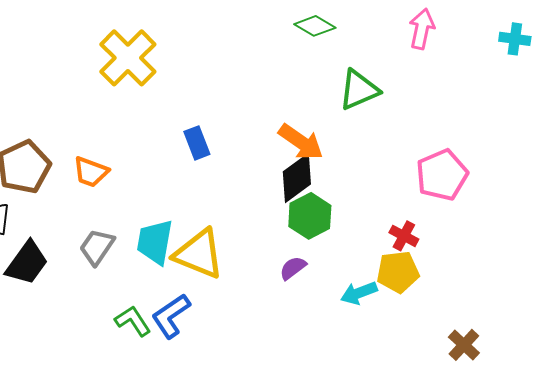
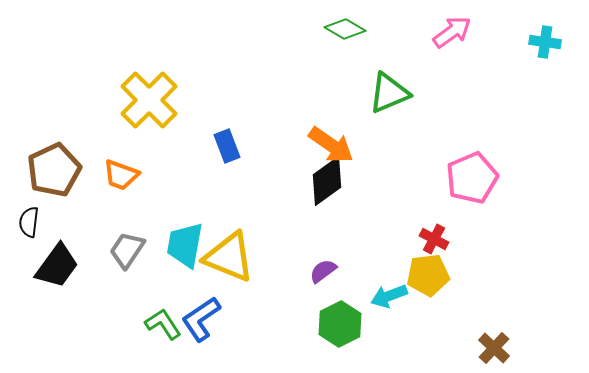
pink arrow: (422, 29) -> (452, 32), turned 42
yellow cross: (128, 58) -> (149, 100), moved
green hexagon: (310, 216) -> (340, 324), moved

